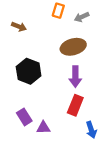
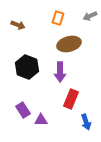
orange rectangle: (58, 11) -> (58, 18), moved
gray arrow: (82, 17) -> (90, 16), moved
purple arrow: (75, 77) -> (60, 72), moved

